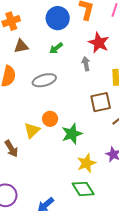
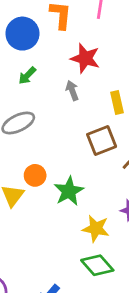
yellow star: (86, 163) -> (96, 229), turned -30

